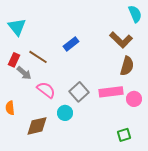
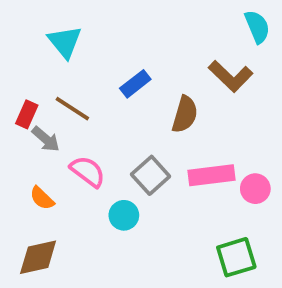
cyan triangle: (17, 27) -> (65, 42), moved
brown semicircle: (127, 66) -> (185, 114), moved
orange semicircle: (10, 108) -> (42, 198), moved, turned -40
brown diamond: (37, 126) -> (38, 257), moved
green square: (124, 135) -> (236, 257), size x1.5

